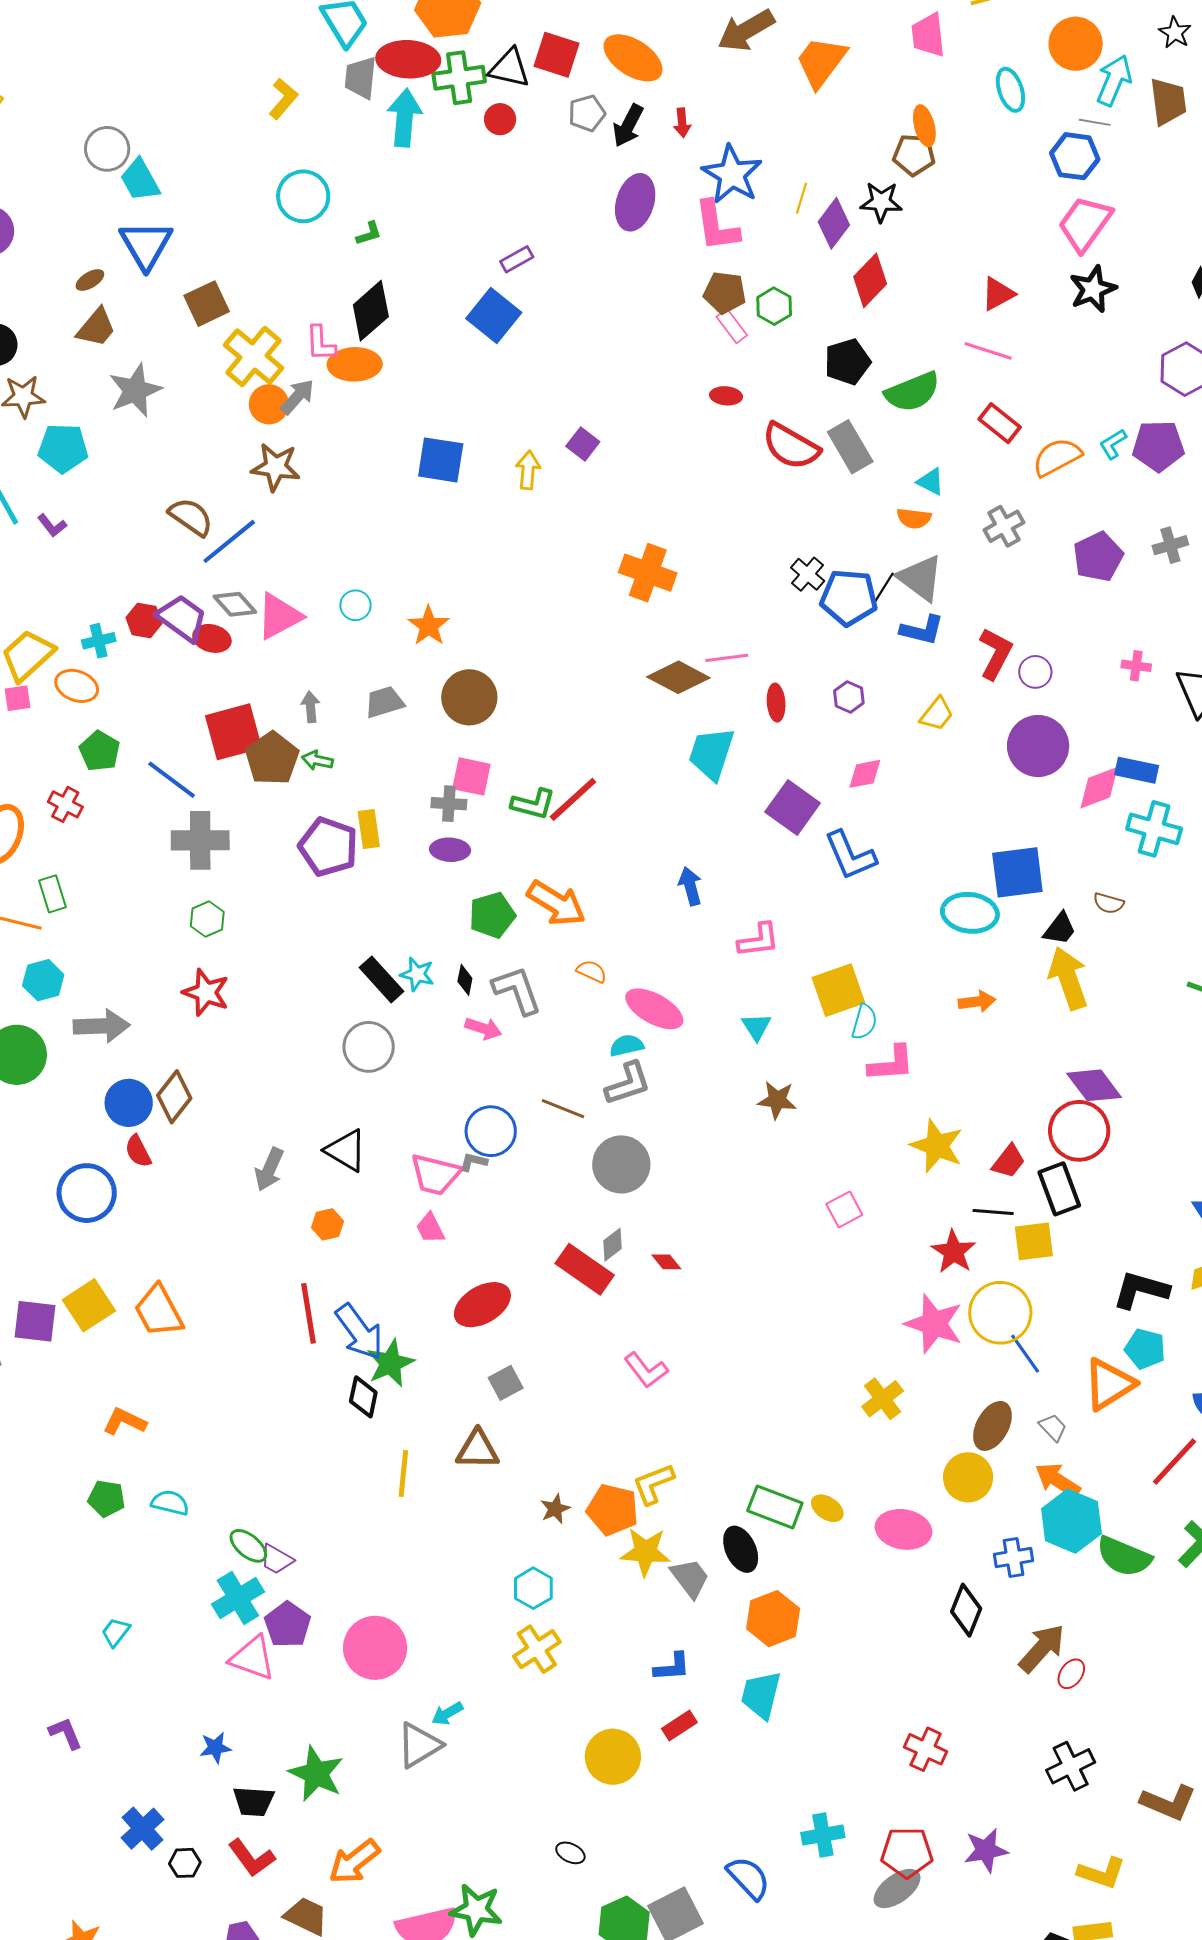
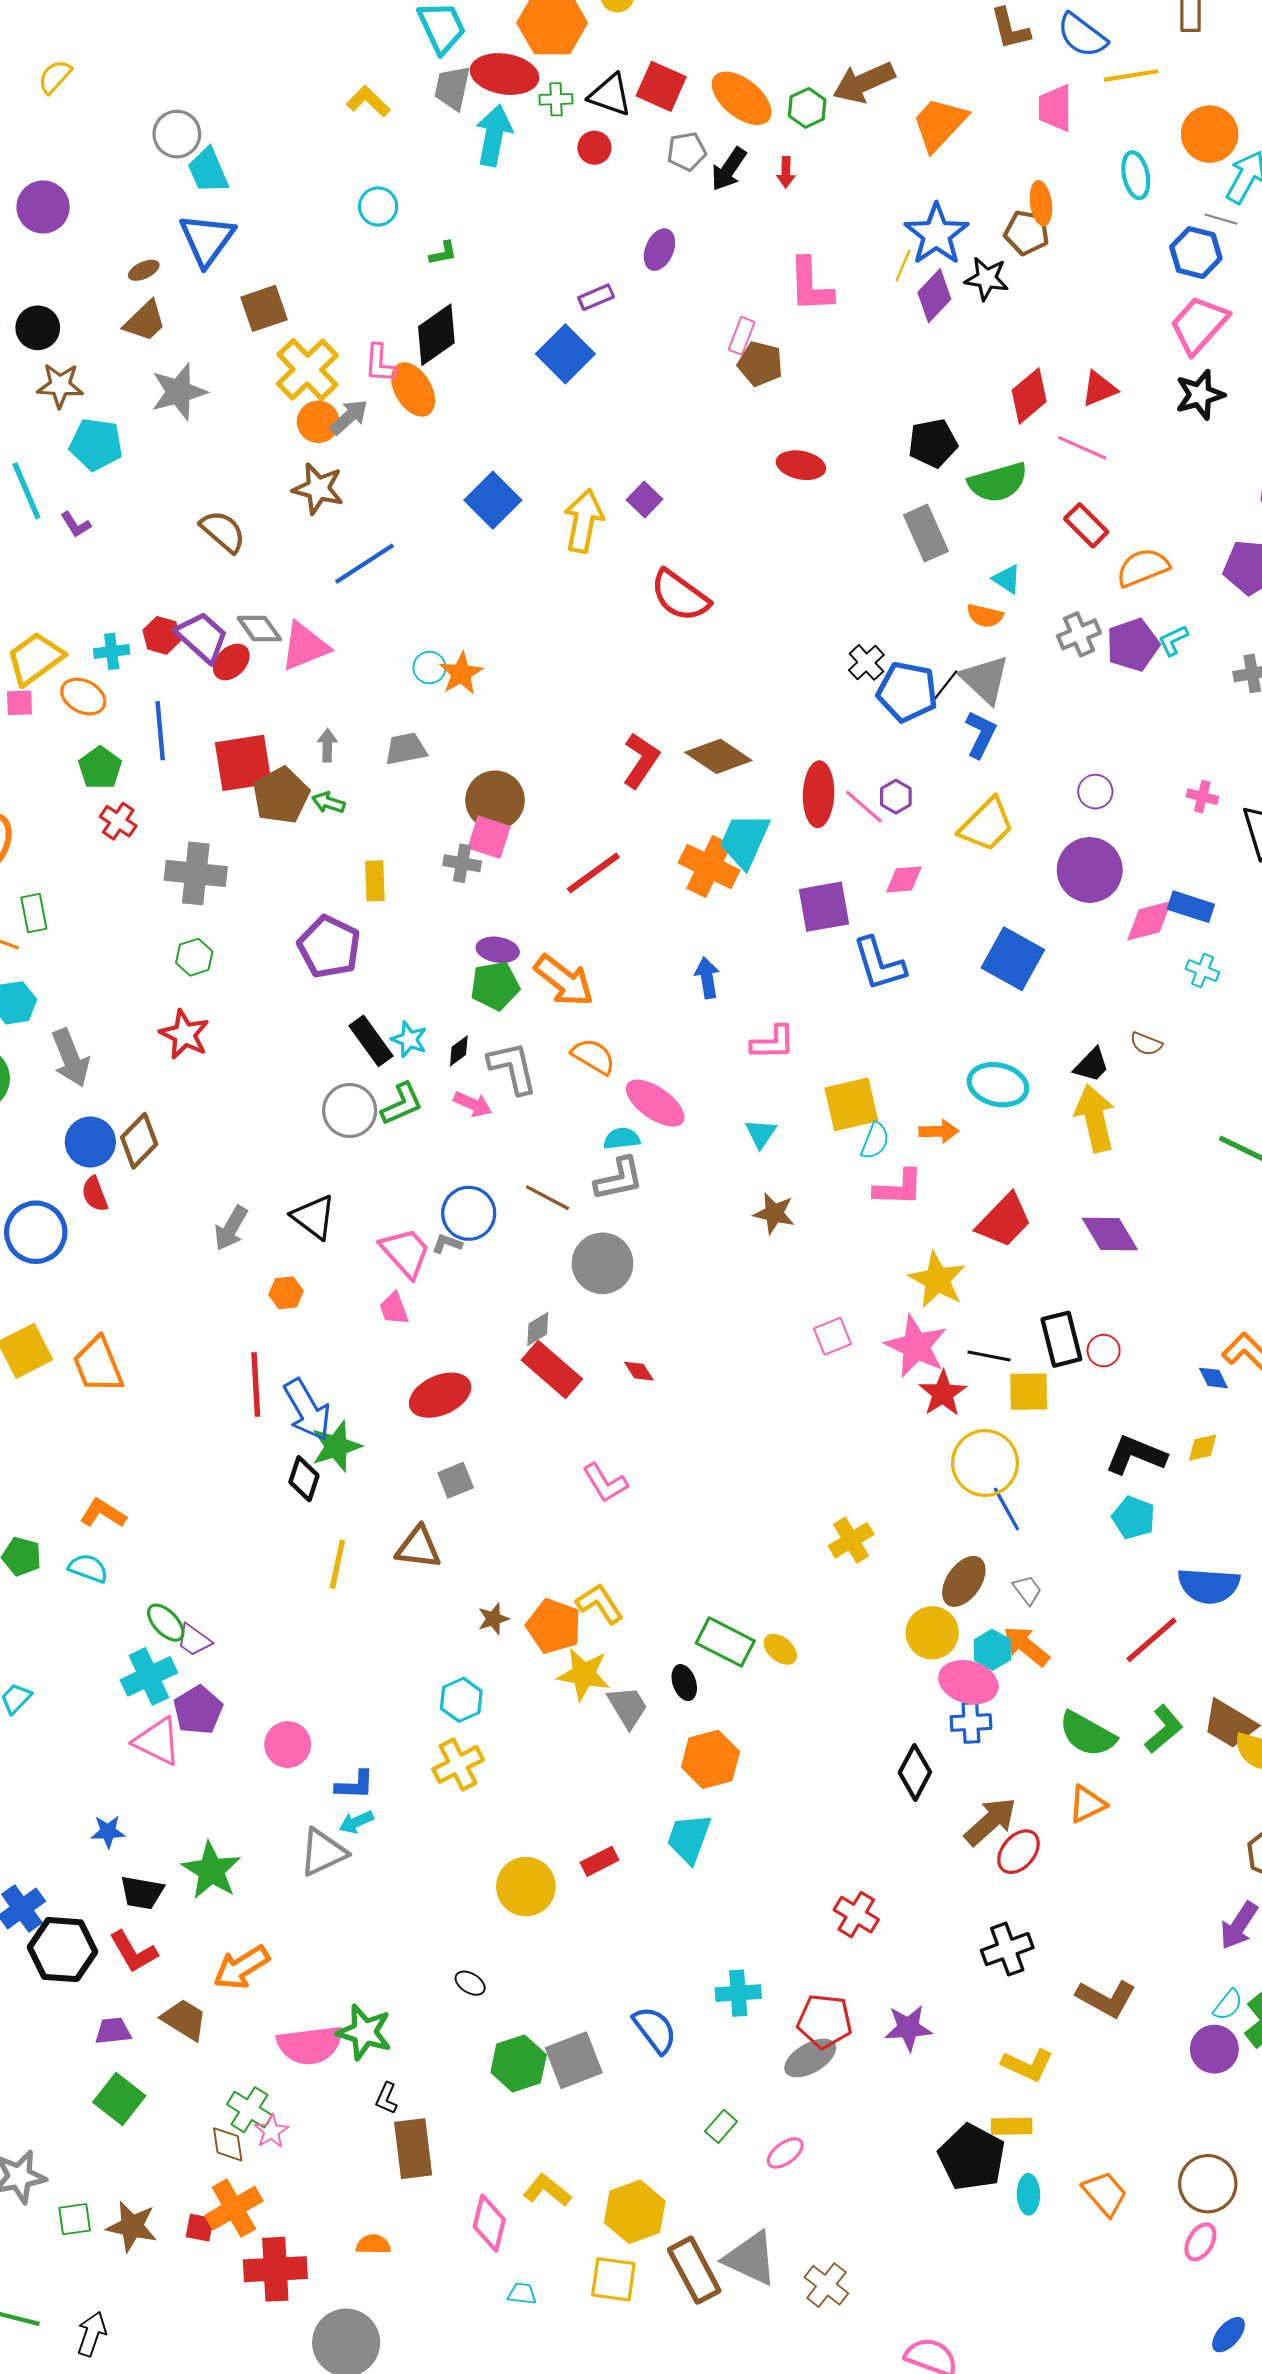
green cross: (459, 78) -> (556, 99), size x0.6
yellow L-shape: (283, 99) -> (368, 101), turned -93
blue star: (732, 174) -> (936, 234), moved
cyan circle: (303, 196) -> (378, 206), size x0.7
purple ellipse: (635, 202) -> (659, 250), moved, size x0.7
red diamond: (870, 280) -> (1029, 396), moved
brown pentagon: (725, 293) -> (760, 364), moved
green hexagon: (774, 306) -> (807, 108), moved
pink rectangle: (732, 326) -> (742, 336), moved, turned 52
orange ellipse: (355, 364) -> (413, 389), turned 54
red ellipse: (726, 396) -> (801, 465), size x1.4
cyan L-shape: (1113, 444) -> (1173, 640), moved
red semicircle: (791, 446) -> (680, 596), moved
blue square: (441, 460) -> (493, 500), turned 30
yellow arrow: (528, 470) -> (584, 521), size x1.5
blue line: (229, 541) -> (364, 564), moved
purple pentagon: (1098, 557) -> (1133, 645), moved
orange cross: (648, 573) -> (709, 867), moved
cyan circle: (355, 605) -> (429, 668), moved
blue L-shape: (922, 630) -> (981, 734), turned -84
red ellipse: (212, 638) -> (231, 662), turned -66
red L-shape: (995, 653) -> (641, 760), moved
pink line: (727, 658) -> (864, 807), moved, turned 42
brown circle: (469, 697) -> (495, 800), moved
red ellipse: (776, 703) -> (819, 794), size x1.6
yellow trapezoid: (937, 714) -> (987, 825), size x1.5
blue line: (172, 780) -> (160, 731), moved, turned 42
red cross: (65, 804) -> (118, 821), moved
green L-shape: (533, 804) -> (402, 1104), moved, turned -45
purple square: (793, 807) -> (824, 907), turned 38
cyan cross: (1154, 829) -> (1202, 971), size x0.6
purple pentagon: (328, 847) -> (329, 947), moved
purple ellipse: (450, 850) -> (498, 950), moved
blue square: (1017, 872) -> (1013, 959), moved, turned 30
cyan ellipse: (970, 913) -> (998, 1085), moved
orange semicircle: (592, 971) -> (593, 1056), size x1.4
black diamond: (465, 980) -> (459, 1051), turned 36
orange arrow: (977, 1002) -> (939, 1131), moved
gray arrow: (102, 1026) -> (71, 1058), turned 64
red circle: (1079, 1131) -> (1104, 1351), moved, size x0.5
red trapezoid: (1009, 1161) -> (1004, 1221), moved, size x1.5
pink trapezoid: (435, 1174) -> (405, 1252), turned -152
gray diamond: (612, 1245) -> (538, 1329), moved
pink star: (934, 1324) -> (916, 1346), moved
orange triangle: (1109, 1384) -> (1087, 1804), moved, size x0.7
orange L-shape: (125, 1422) -> (103, 1513), moved
yellow L-shape: (653, 1484) -> (600, 1604), turned 72
cyan hexagon: (1071, 1521) -> (992, 1650), moved, size x0.6
pink ellipse: (904, 1529) -> (968, 1682), moved
black ellipse: (741, 1549) -> (684, 1683), size x0.7
pink circle: (375, 1648) -> (288, 1745), size x0.7
blue L-shape: (672, 1667) -> (355, 1785), moved
red ellipse: (1071, 1674) -> (1018, 1852), size x1.4
black hexagon: (185, 1863) -> (62, 1950), size x2.0

